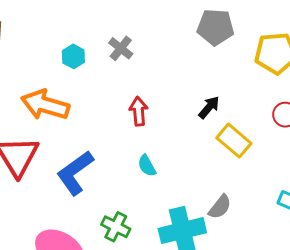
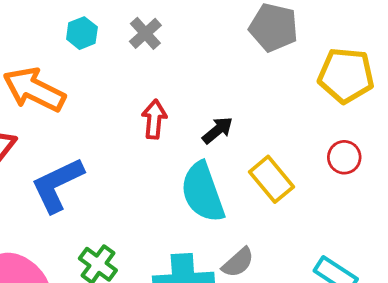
black arrow: (209, 107) -> (218, 130), moved
cyan semicircle: (147, 166) -> (203, 192), moved, size x2.0

